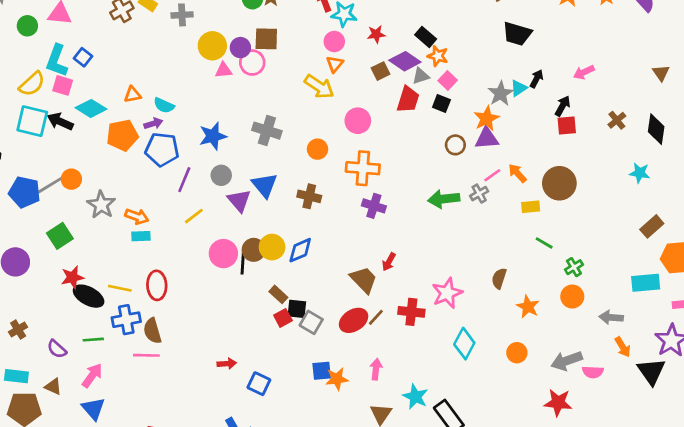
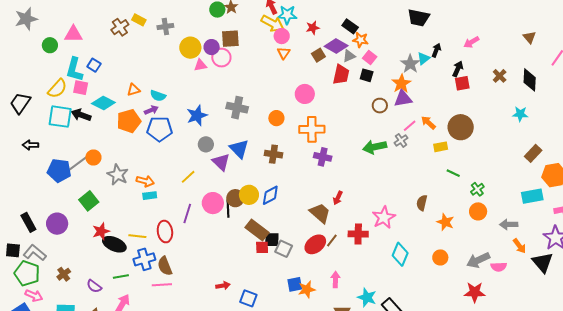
yellow arrow: (319, 87) -> (272, 23), moved
purple line: (184, 180) -> (187, 214), moved
brown rectangle: (278, 294) -> (257, 230), size x1.6
red square: (283, 318) -> (262, 247), turned 32

